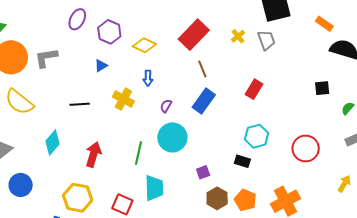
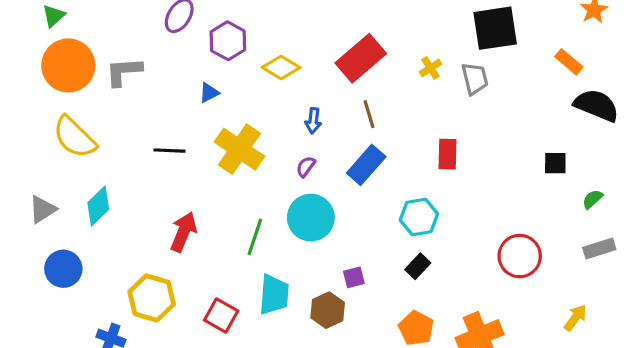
blue arrow: (148, 78) -> (313, 121), moved
red rectangle: (254, 89) -> (447, 154), turned -36
yellow cross: (123, 99) -> (239, 149), size x1.4
cyan hexagon: (257, 136) -> (419, 217), moved
cyan diamond: (52, 142) -> (98, 206), moved
black rectangle: (242, 161) -> (418, 266), turned -70
brown hexagon: (217, 198) -> (328, 310), moved

